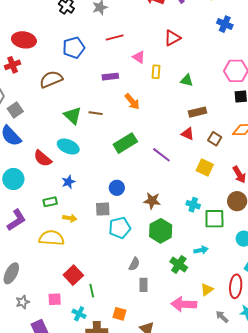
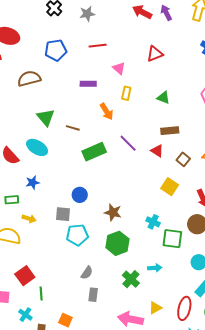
yellow rectangle: (156, 72) -> (126, 93), moved
brown line: (96, 113) -> (73, 128), moved
purple line: (161, 155) -> (128, 143), moved

